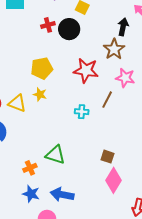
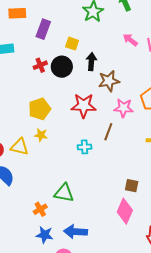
black arrow: (123, 27) -> (91, 62), moved
brown star: (114, 49) -> (109, 81), turned 30
brown square: (108, 157) -> (132, 186), moved

